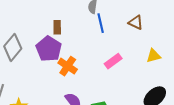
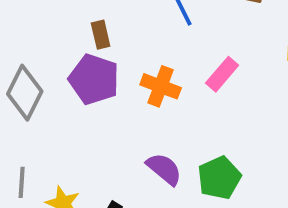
orange cross: (68, 66) -> (161, 86), moved

